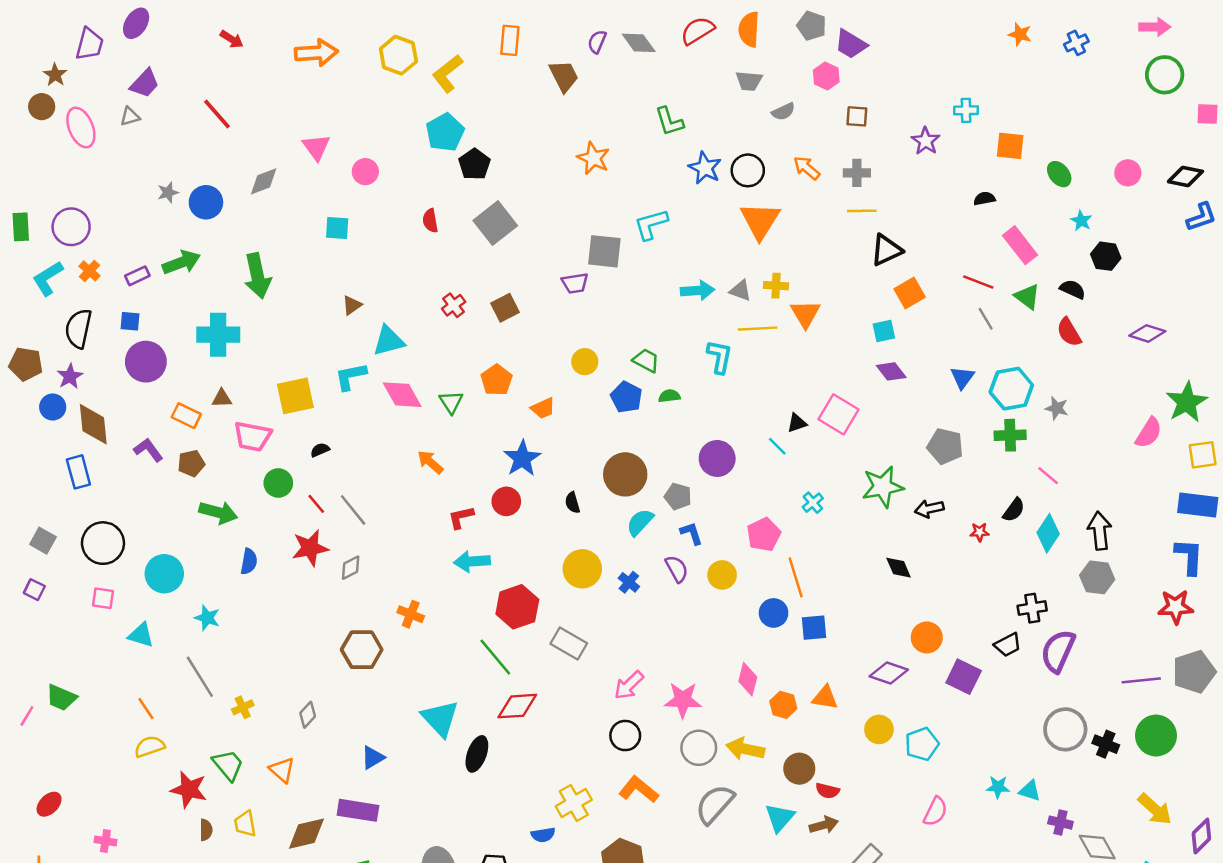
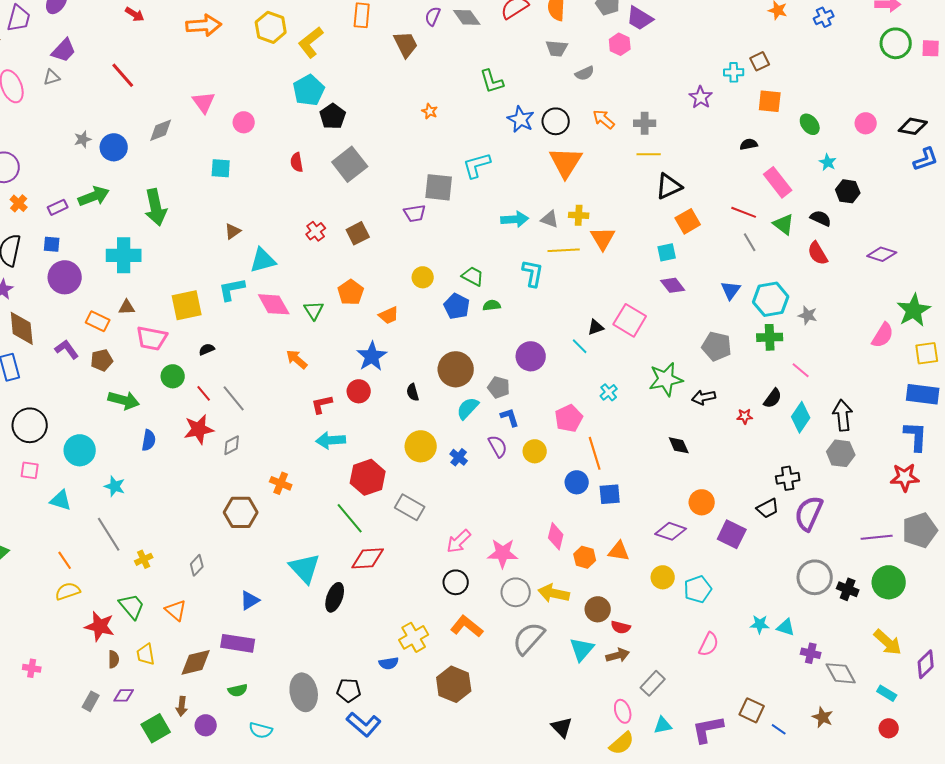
pink square: (1208, 114) -> (931, 48), moved
brown square: (857, 116) -> (760, 61), moved, turned -30
orange star: (593, 158) -> (430, 111), size x0.6

